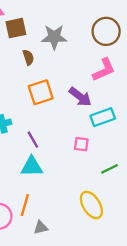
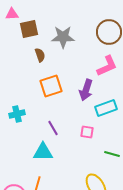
purple arrow: (80, 97) -> (86, 90), turned 70
purple line: (33, 140) -> (53, 128), moved
green line: (109, 169) -> (112, 154), turned 42

